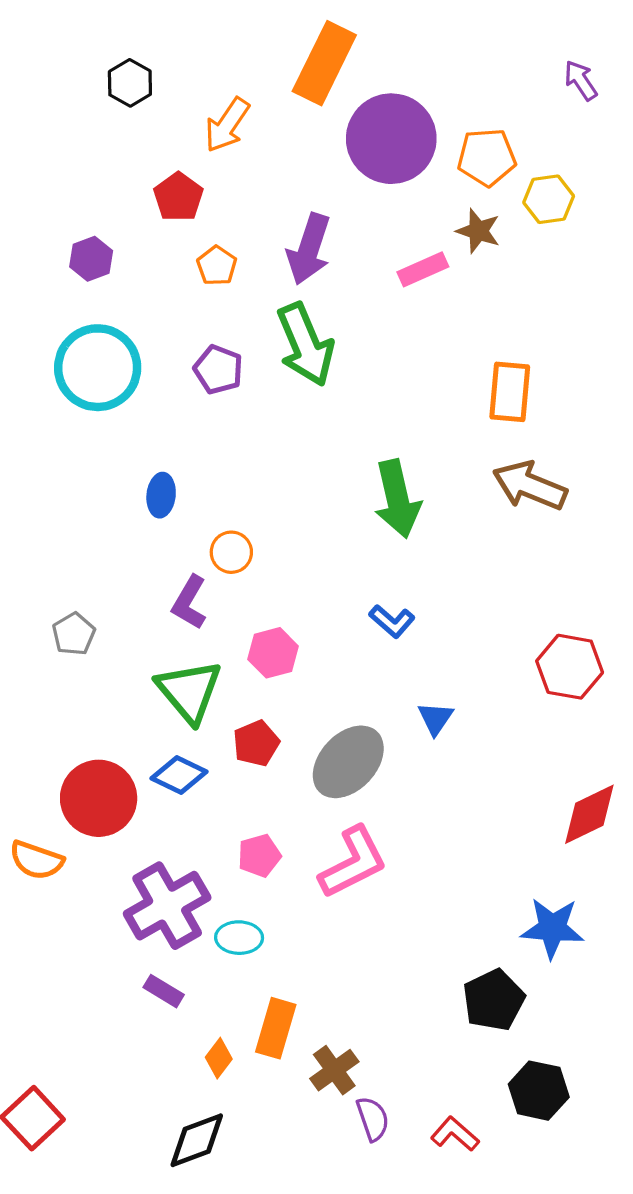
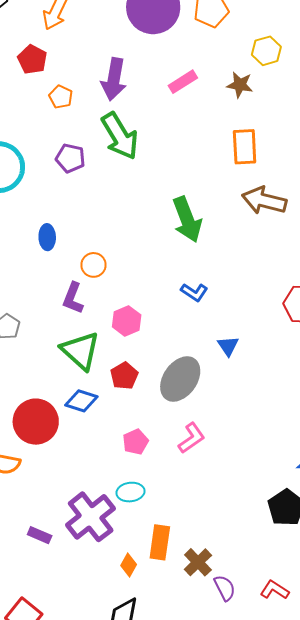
yellow hexagon: (549, 199) -> (266, 51), moved
brown star: (478, 231) -> (240, 85), moved
pink L-shape: (353, 862) -> (192, 438), size x0.7
purple cross: (167, 906) -> (91, 517), moved
purple rectangle: (164, 991) -> (40, 535), moved

